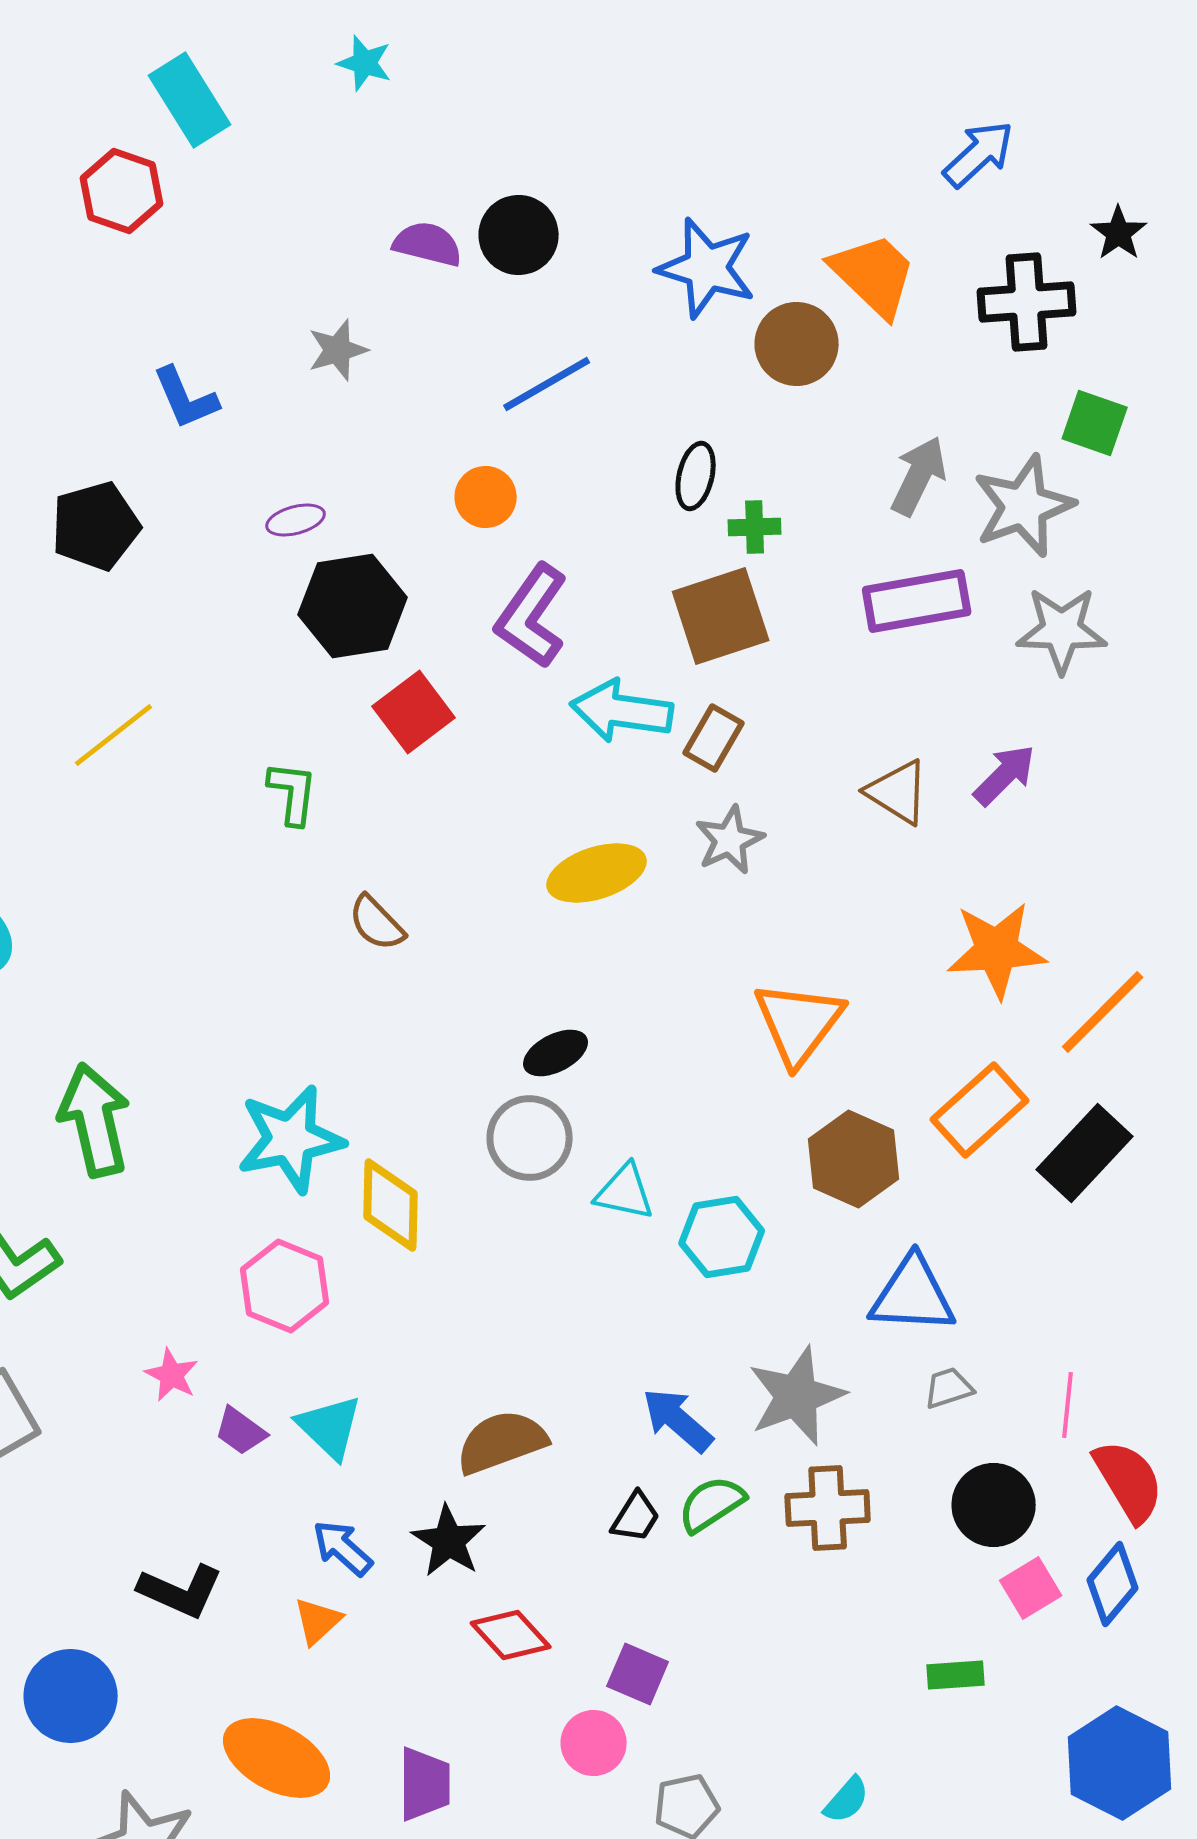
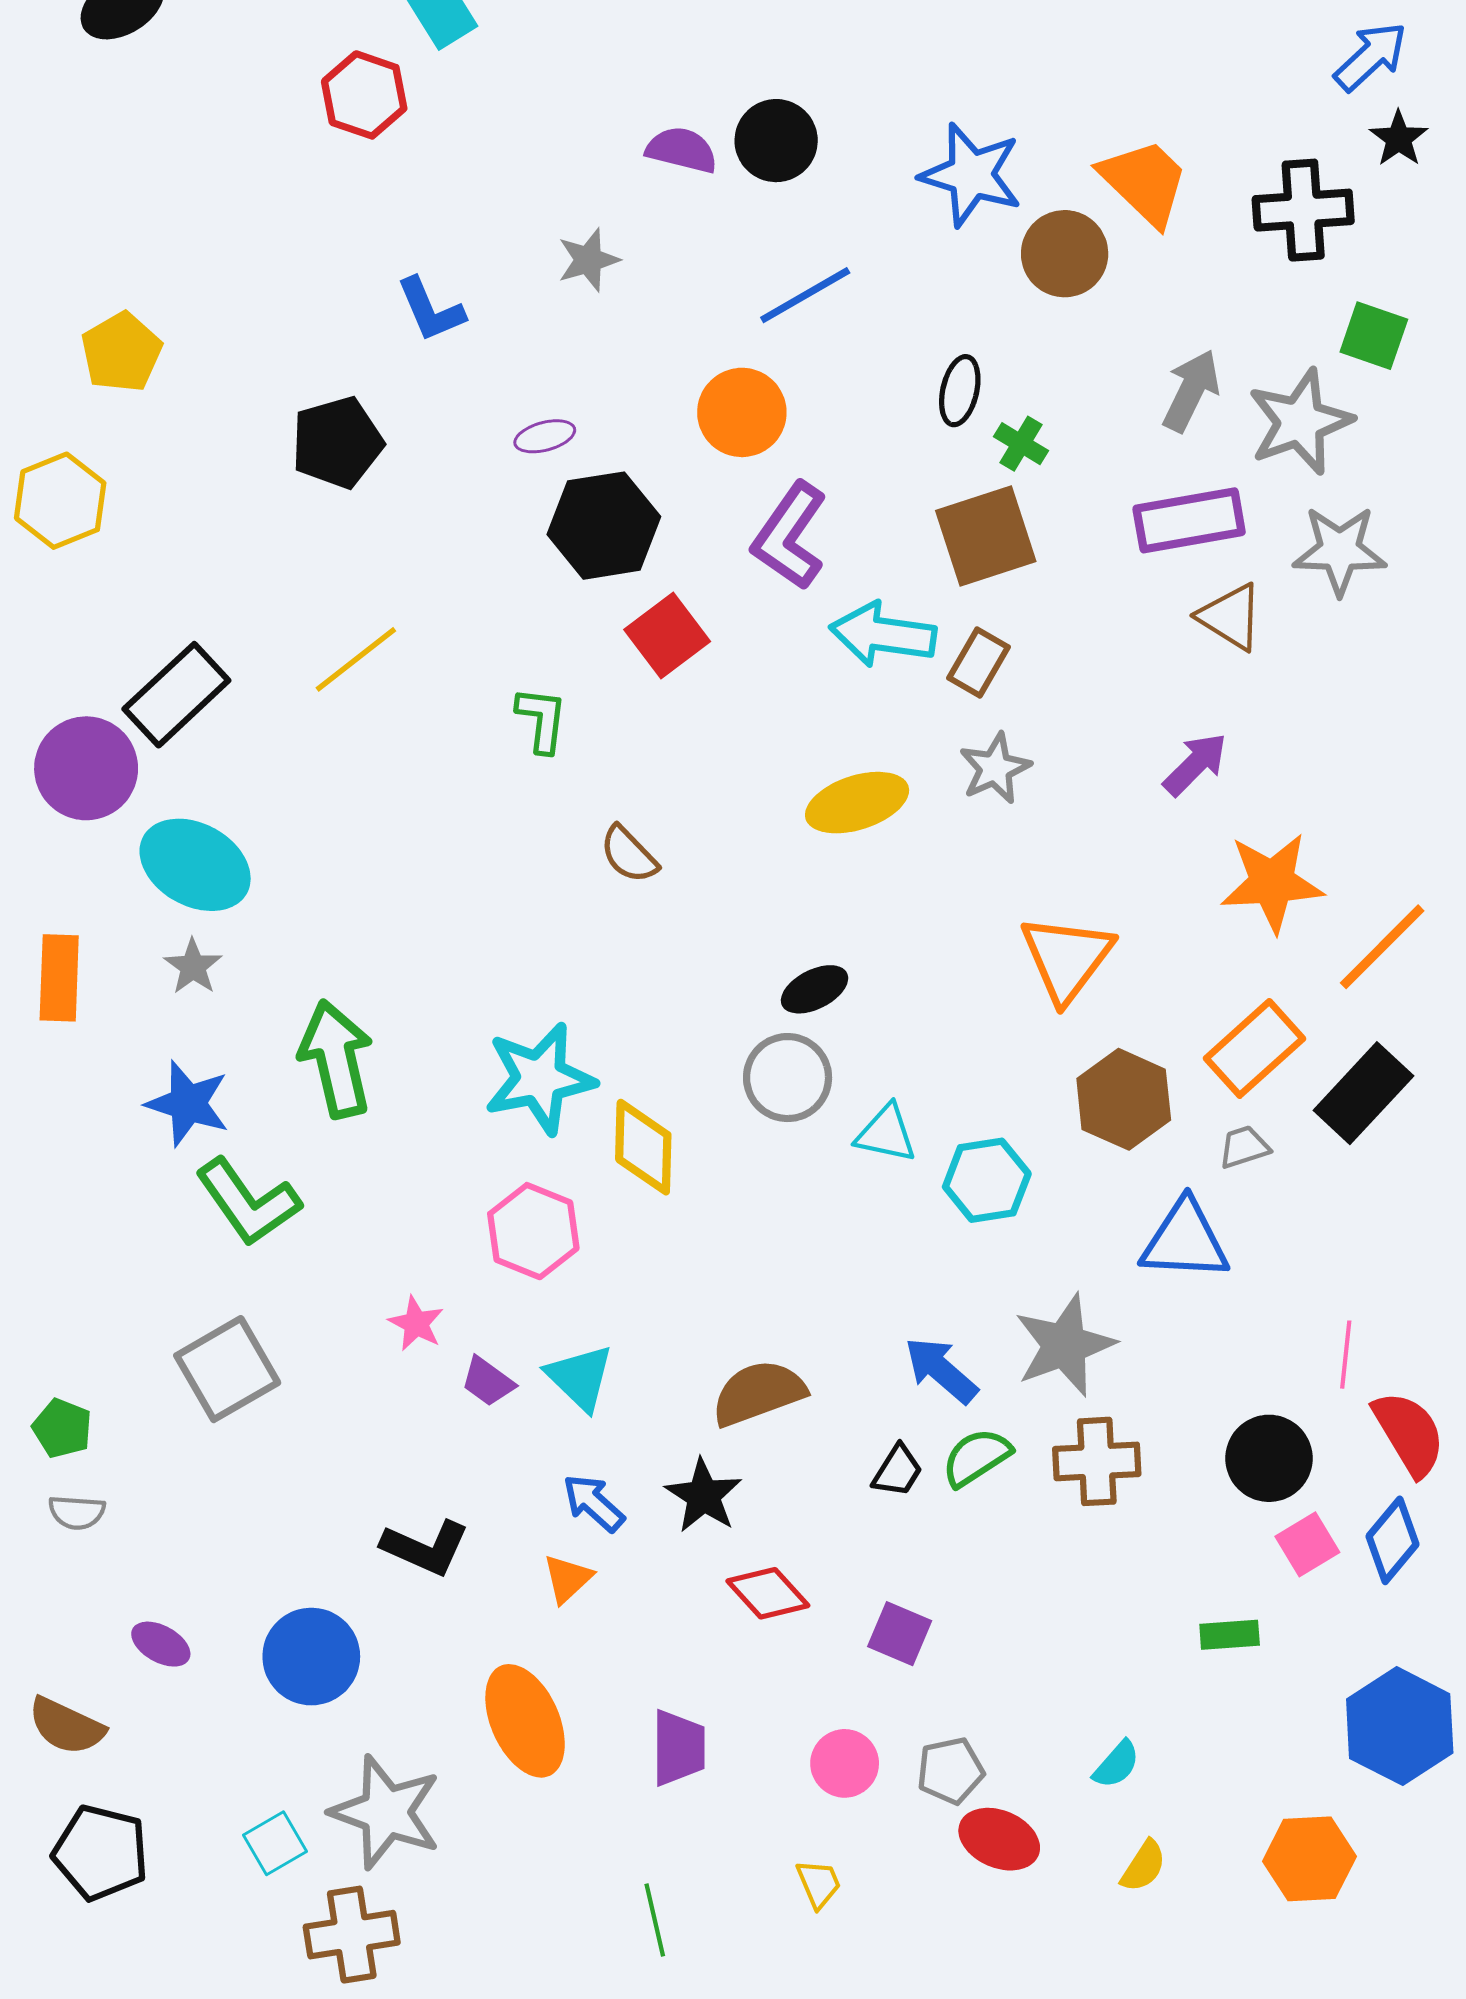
blue arrow: (979, 154) -> (1371, 57), moved
orange circle: (486, 497) -> (742, 412), size x1.4
green cross: (755, 527) -> (1021, 444), turned 33
purple arrow: (1005, 775) -> (1195, 764), moved
brown triangle: (898, 792) -> (1231, 617), moved
gray trapezoid: (949, 1388) -> (1244, 1147), moved
pink circle: (594, 1743) -> (845, 1763), moved
orange ellipse: (277, 1758) -> (525, 1721), turned 38

